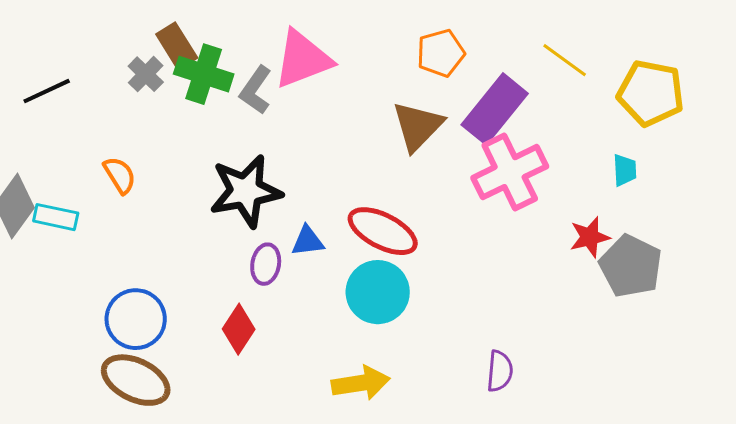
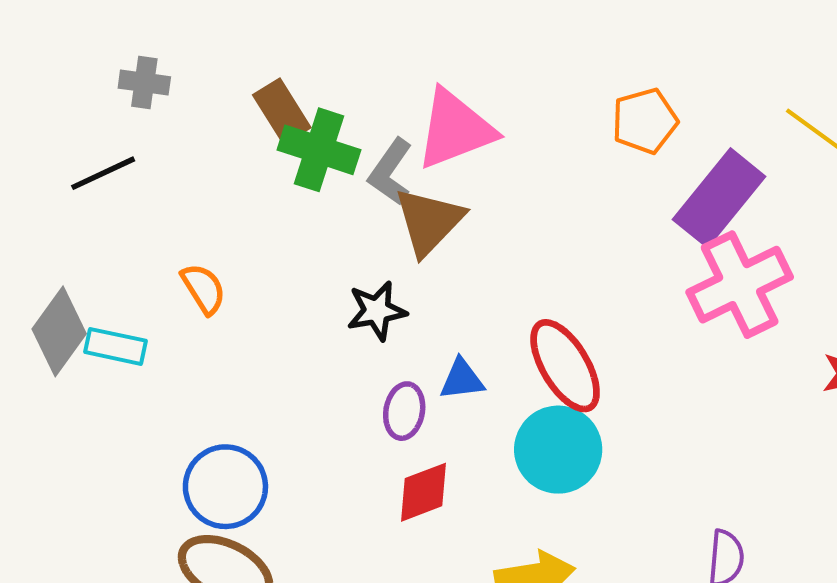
gray cross: (146, 74) -> (144, 82), moved, turned -36
brown triangle: (418, 126) -> (429, 221), moved
black star: (246, 191) -> (377, 311), size x0.6
red ellipse: (383, 231) -> (565, 366), turned 32
red diamond: (239, 329) -> (423, 492), moved, turned 36

